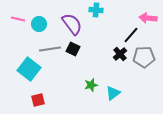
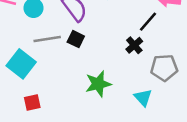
gray pentagon: (144, 57) -> (164, 68), moved
green star: (91, 85) -> (98, 84), size x1.5
cyan triangle: (113, 93) -> (143, 98), moved, turned -35

